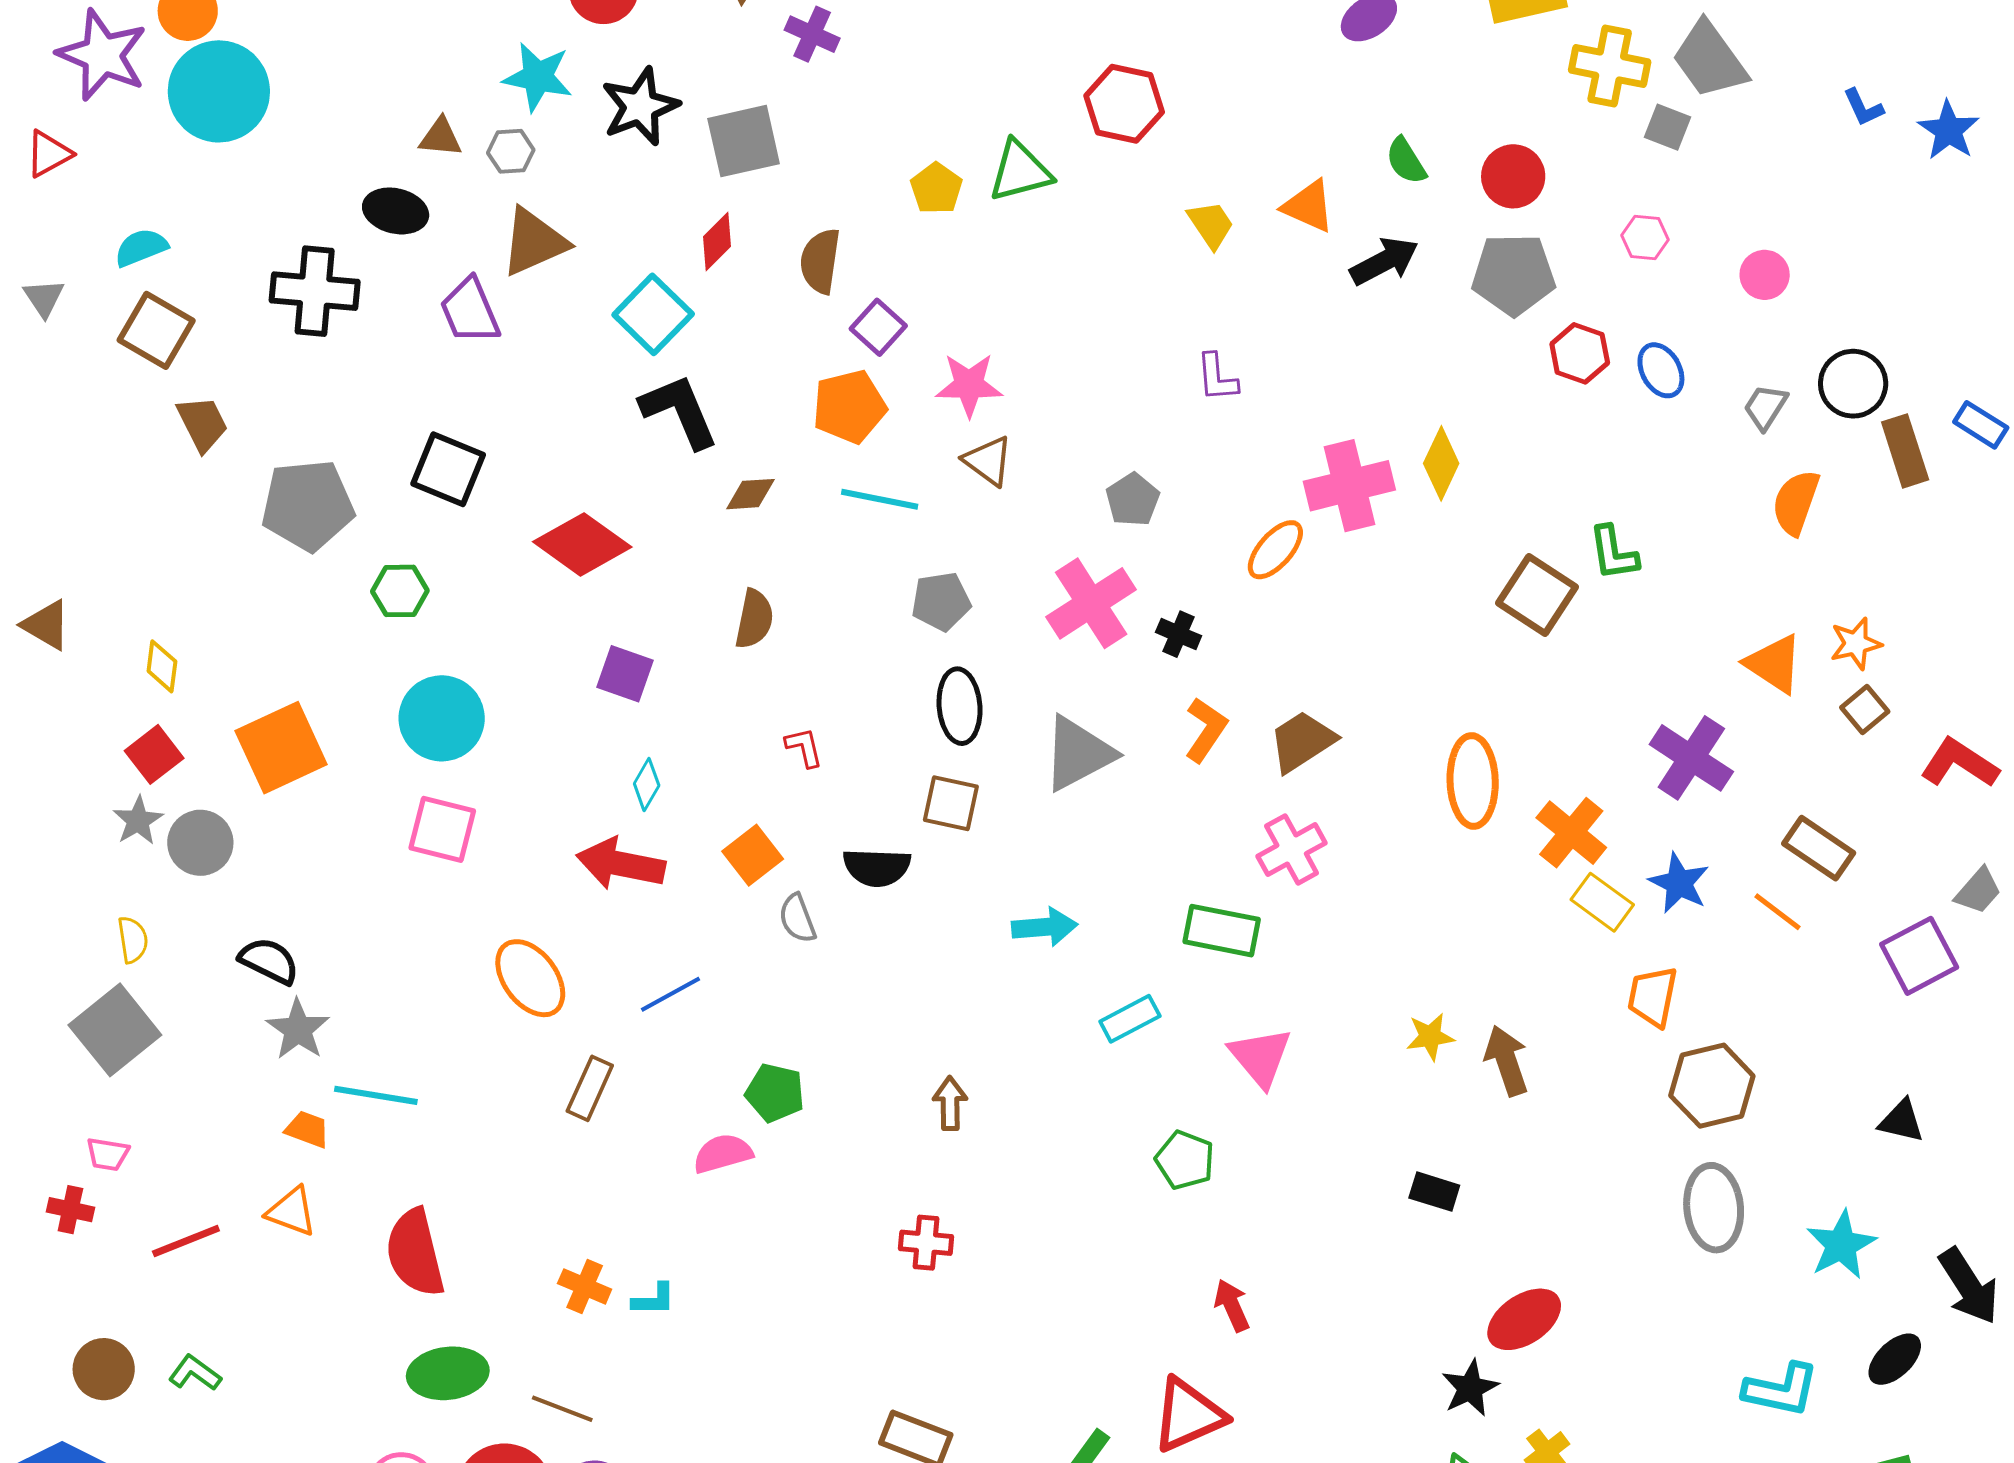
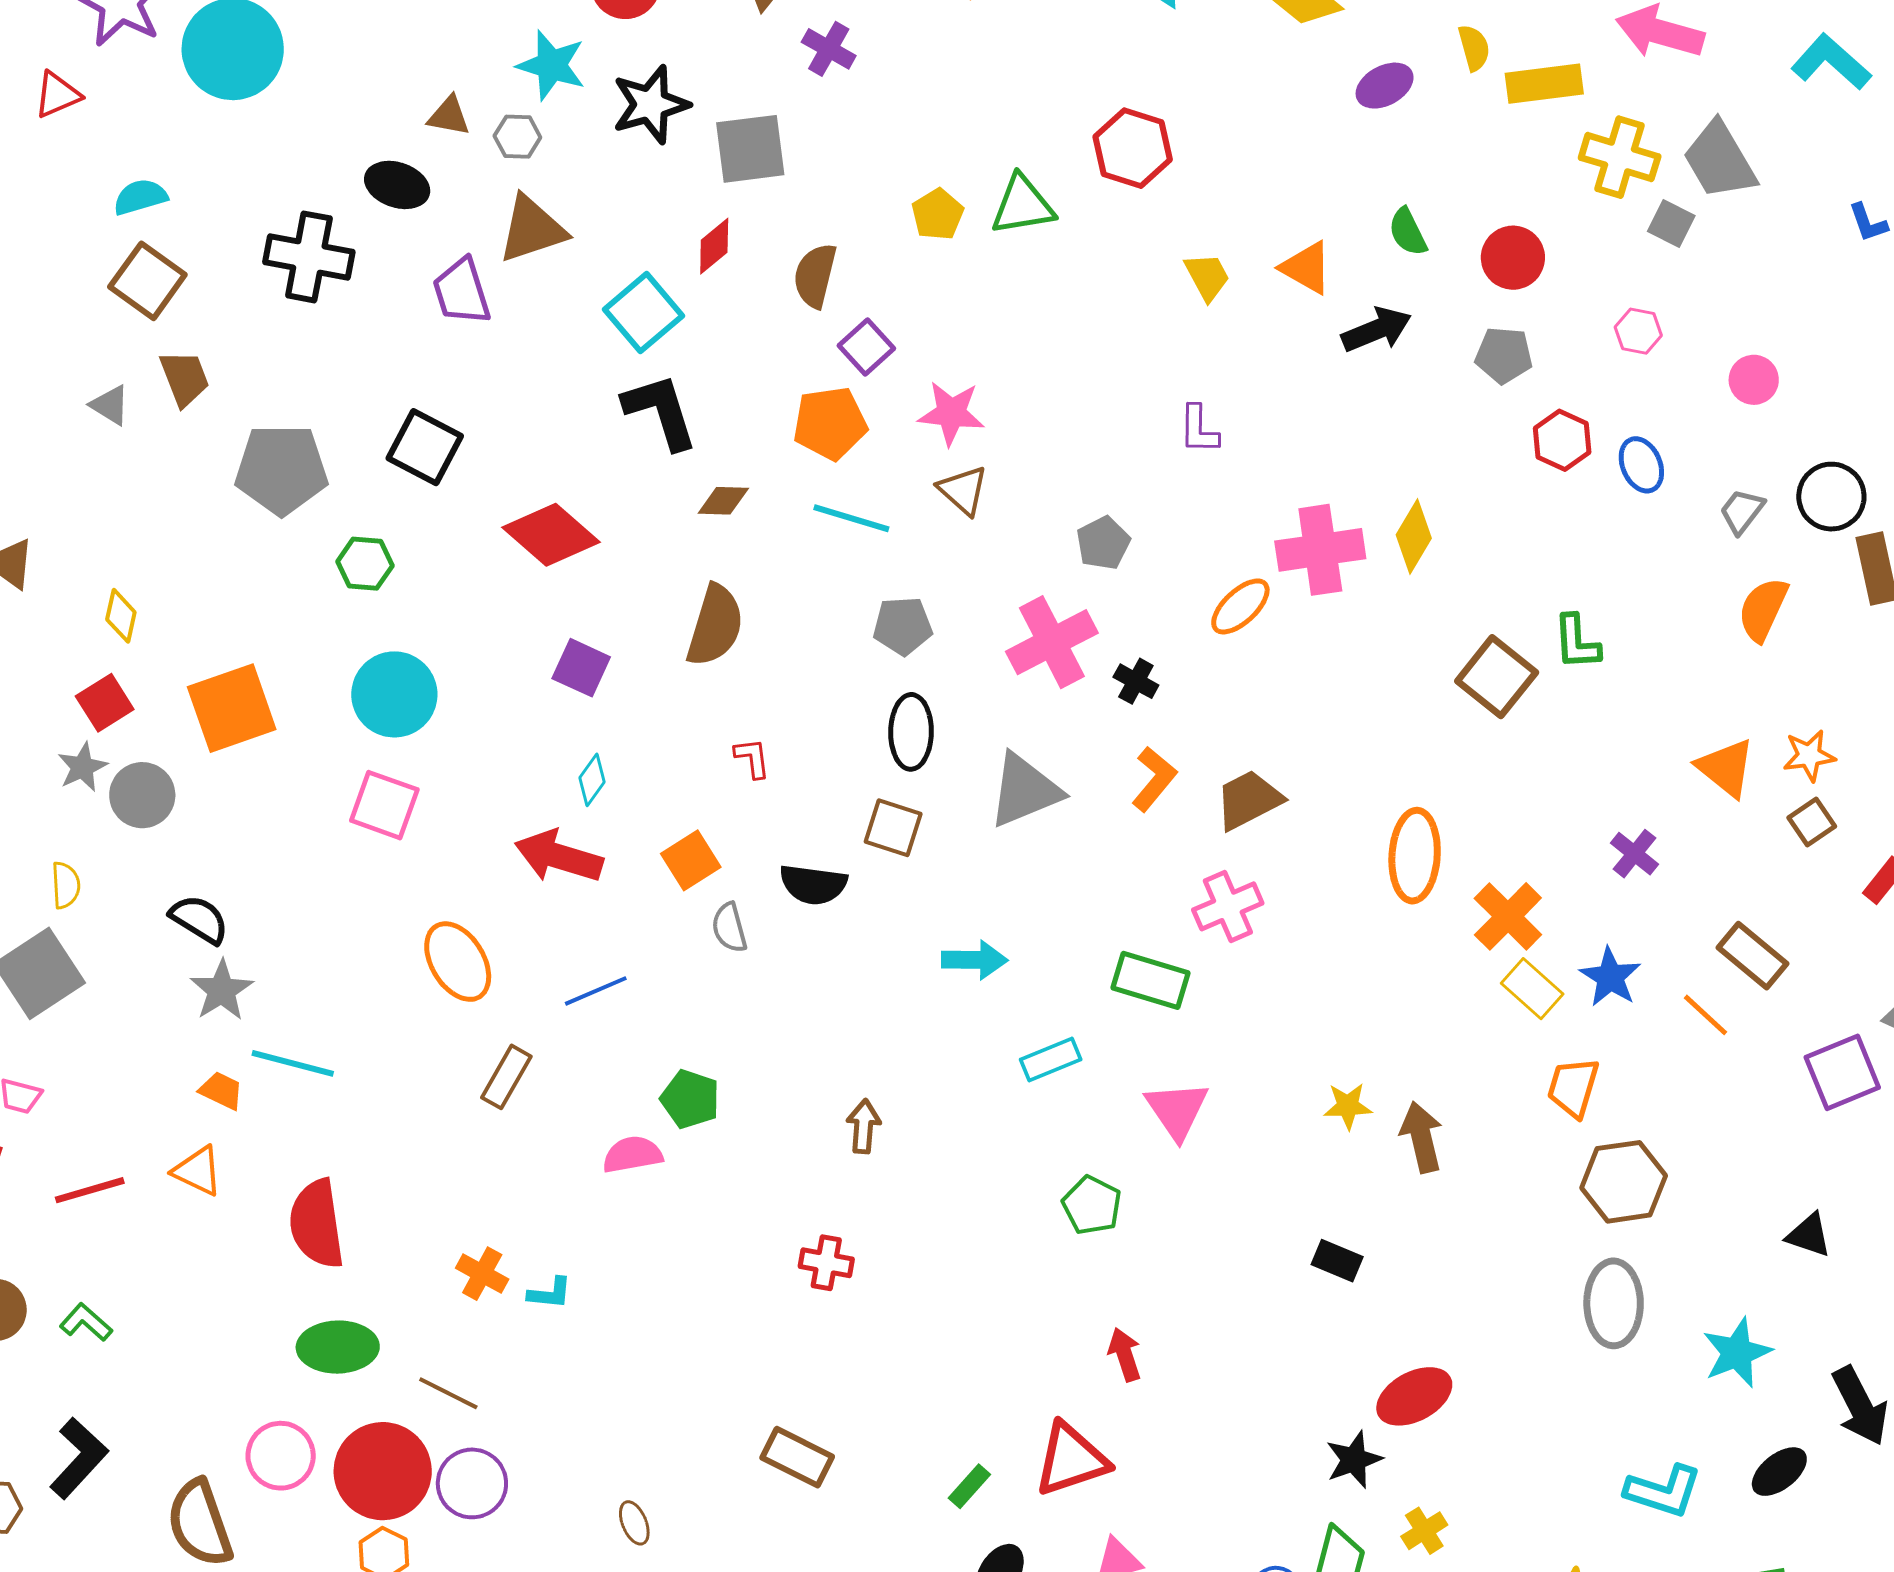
gray pentagon: (1514, 274) -> (1504, 355), size x0.7
gray triangle: (44, 298) -> (110, 405), moved, turned -30
brown semicircle: (754, 619) -> (715, 626), size x1.4
purple cross: (1691, 758) -> (1634, 854), size x0.6

